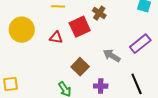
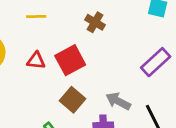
red square: (80, 27) -> (70, 60), moved
gray arrow: (112, 56) -> (118, 101), moved

